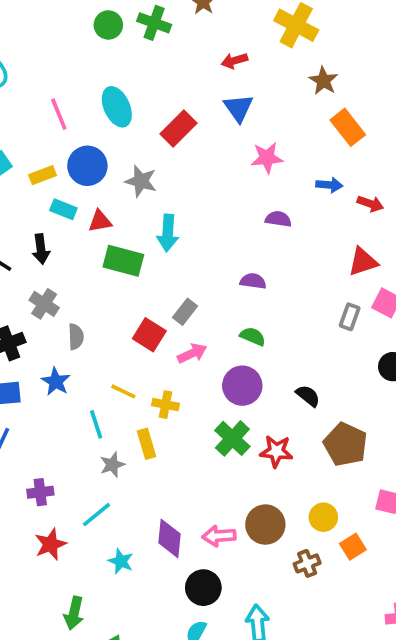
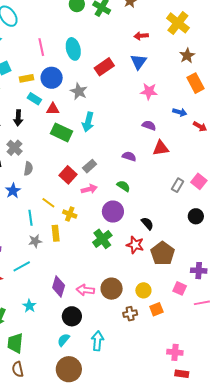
red triangle: (363, 262) -> (161, 148), moved
red star: (276, 451) -> (135, 245), moved
cyan star: (121, 561) -> (29, 306), moved

